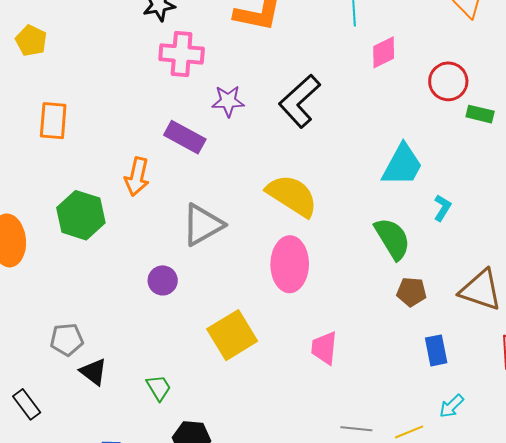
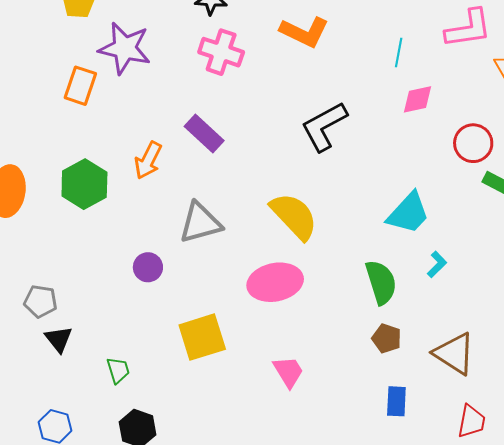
purple star: (228, 101) -> (125, 48), moved, size x1.6
pink ellipse: (290, 264) -> (275, 282), turned 64
pink trapezoid: (324, 348) -> (288, 372), turned 129

